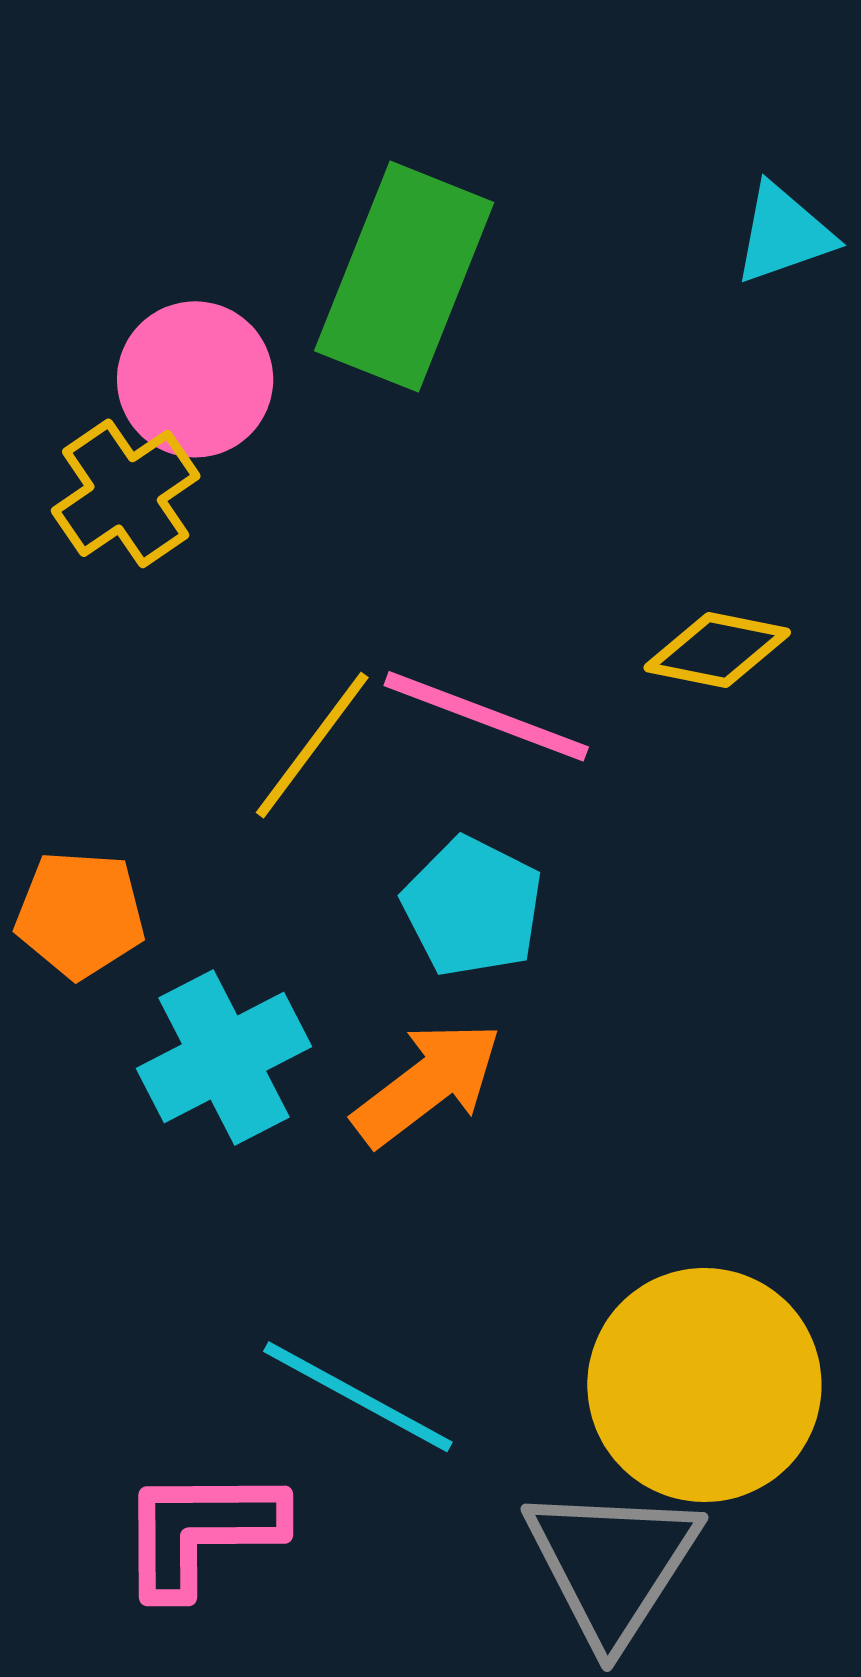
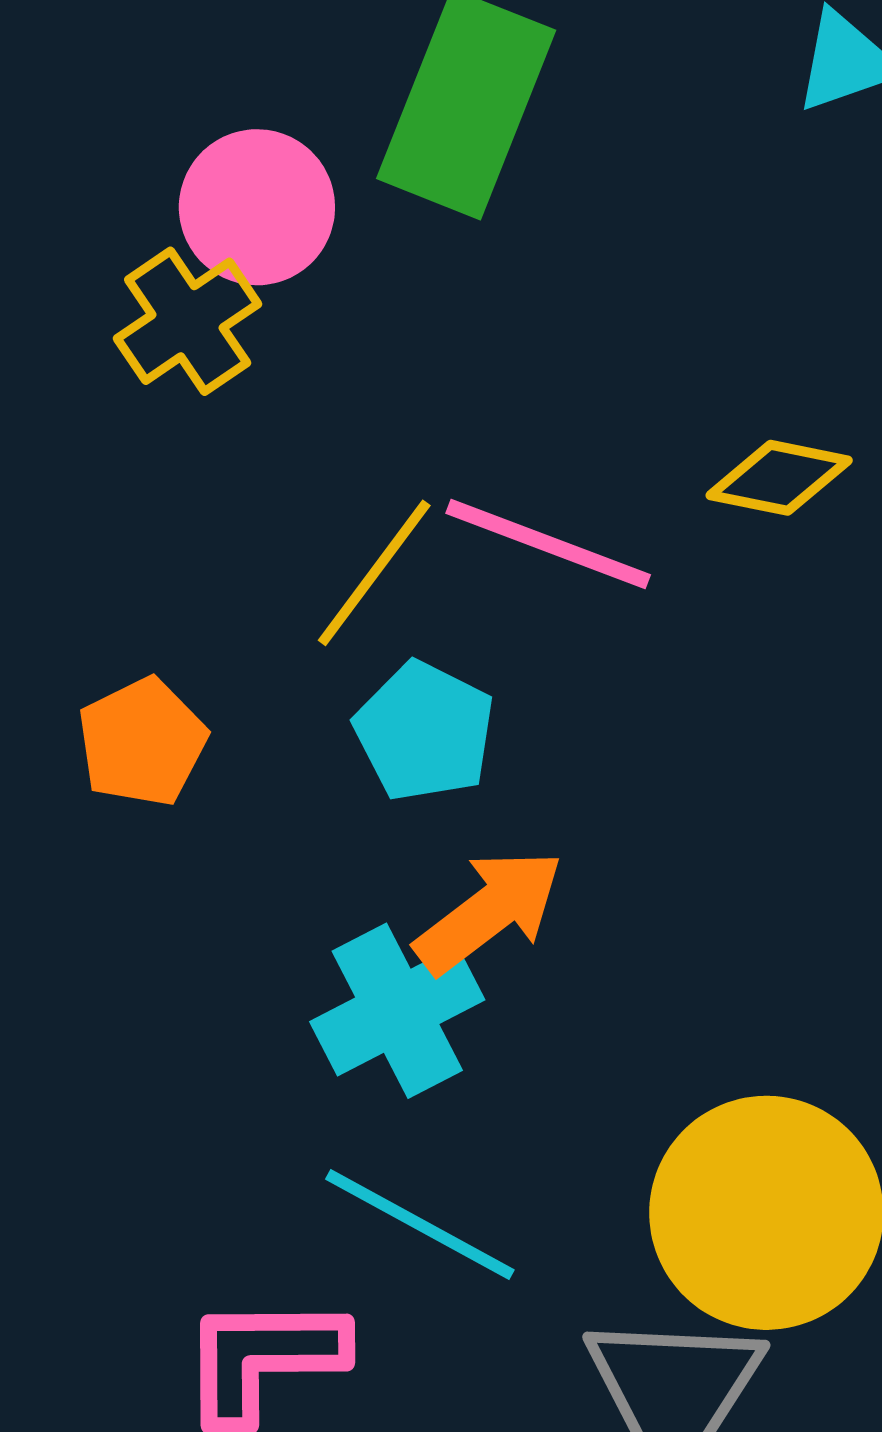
cyan pentagon: (473, 907) -> (424, 731), moved
orange pentagon: (80, 914) -> (142, 742), turned -30
cyan cross: (224, 1058) -> (397, 1011), moved

